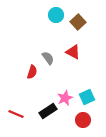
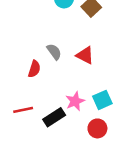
red triangle: (73, 52) -> (85, 55), moved
red line: (16, 114) -> (23, 110), moved, turned -35

